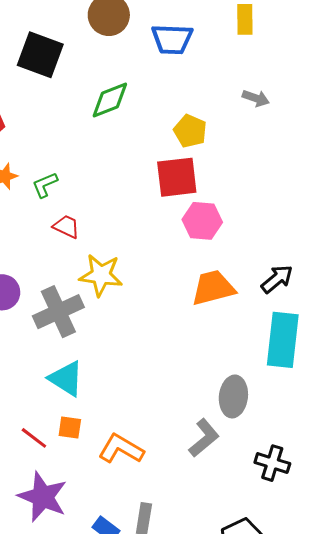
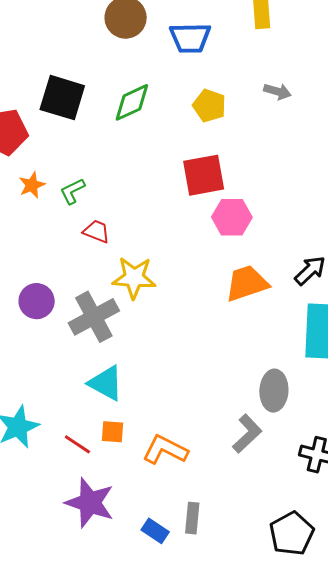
black square: (40, 55) -> (62, 98), moved
yellow pentagon: (190, 131) -> (209, 106), moved

